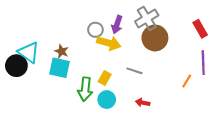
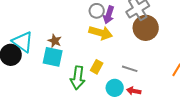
gray circle: (95, 30) -> (97, 11), moved
gray line: (134, 71) -> (130, 69), moved
cyan circle: (107, 100) -> (115, 88), moved

